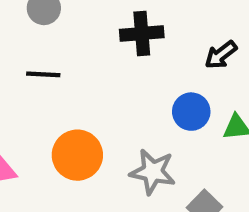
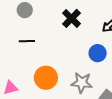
black cross: (142, 34) -> (72, 18), turned -36

